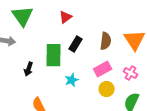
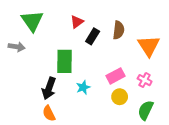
brown semicircle: (106, 41) -> (119, 30), moved
black rectangle: (76, 44) -> (93, 36), moved
black arrow: (29, 69) -> (49, 88), moved, size x1.5

